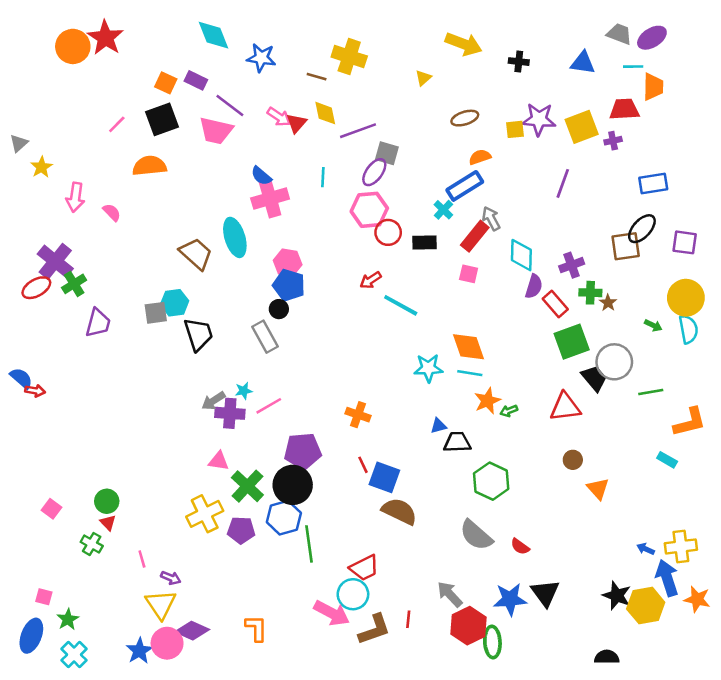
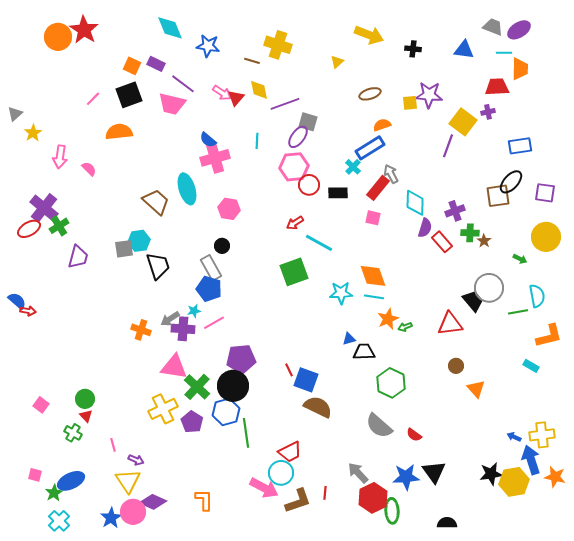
yellow square: (582, 127) -> (463, 122), moved, turned -32
blue pentagon: (289, 285) -> (209, 289), moved
cyan semicircle: (688, 329) -> (537, 296), moved
green square: (572, 342) -> (294, 272), moved
orange cross: (358, 415) -> (141, 330), moved
pink triangle: (219, 461) -> (174, 367), size x1.6
purple pentagon: (241, 530) -> (192, 422), turned 30
black star: (617, 595) -> (491, 474), turned -30
blue ellipse: (31, 636) -> (71, 481), moved, turned 44
black semicircle: (607, 657) -> (447, 523), moved

